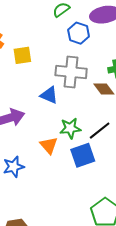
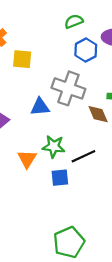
blue triangle: (49, 95) -> (40, 107), turned -42
blue square: (83, 155) -> (60, 178), size x0.7

